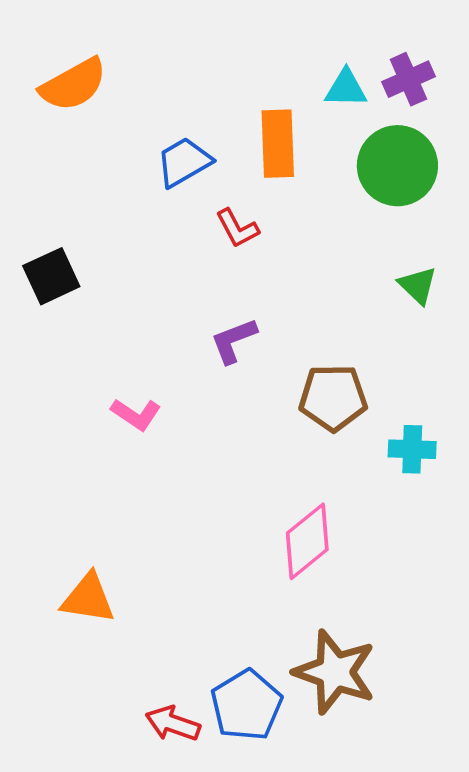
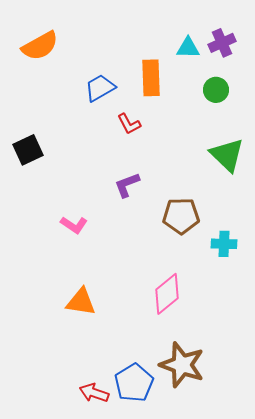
green circle: (397, 166) -> (216, 90), size x0.6
green triangle: (418, 285) -> (227, 155), size x1.6
orange triangle: (88, 598) -> (81, 302), moved

